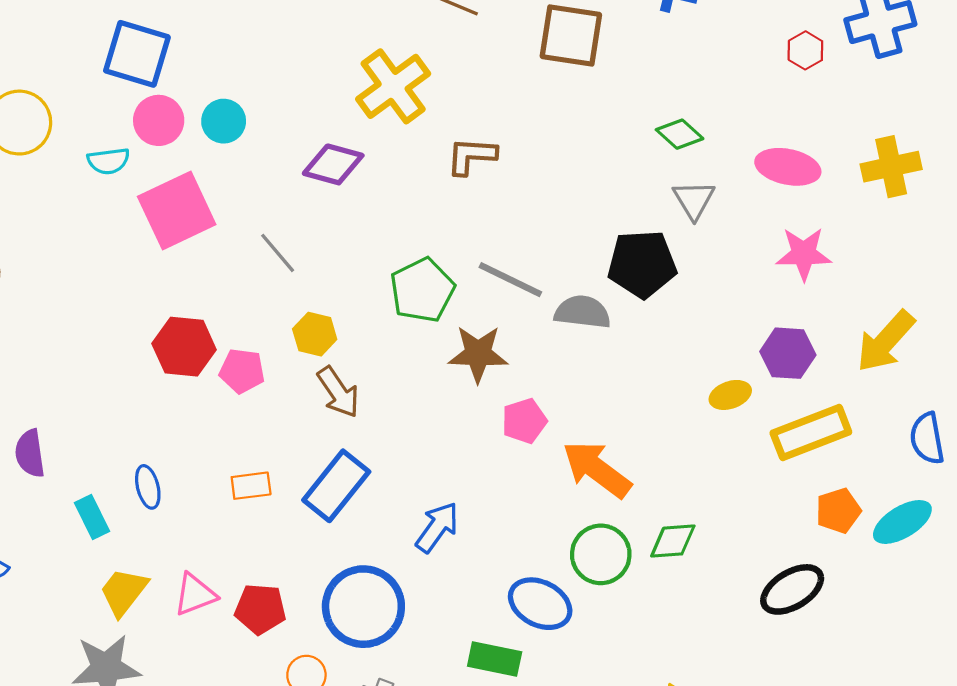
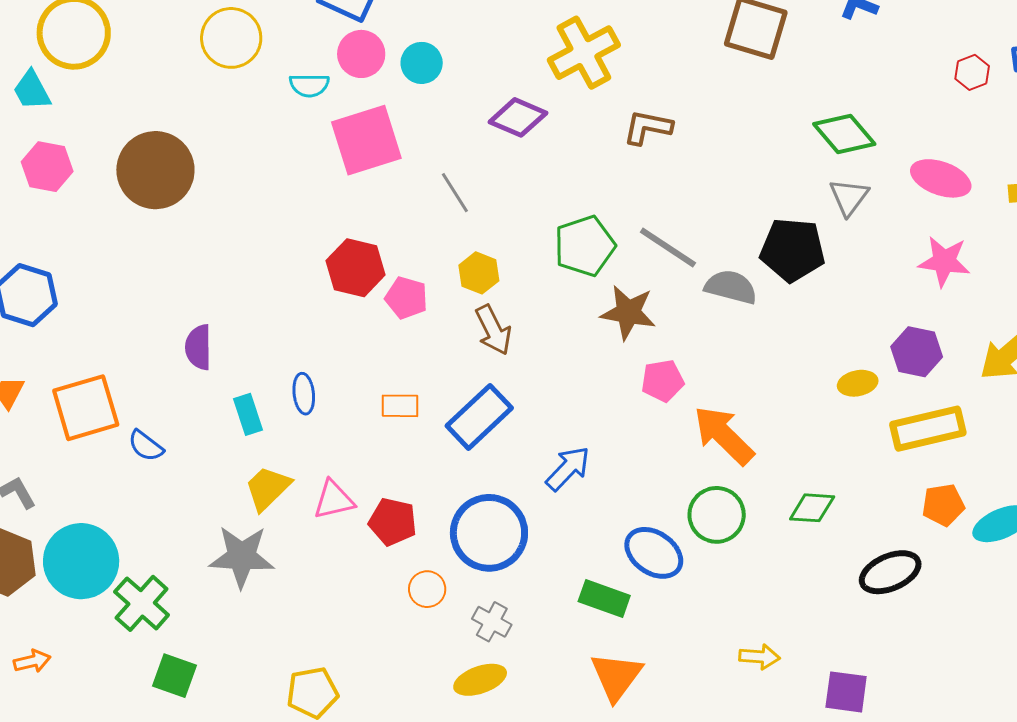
green diamond: (680, 134) -> (844, 134), size x1.4
green diamond: (673, 541) -> (812, 508), moved

